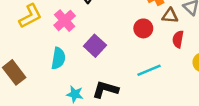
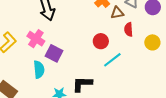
red circle: (143, 28) -> (101, 41), moved
purple square: (95, 46) -> (54, 53), moved

